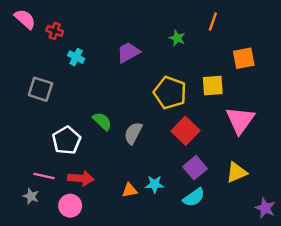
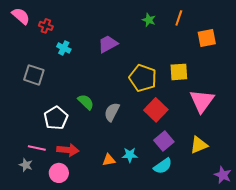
green star: (177, 38) -> (149, 20), moved
orange square: (244, 58) -> (207, 38), moved

